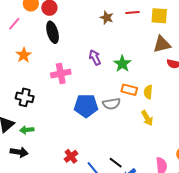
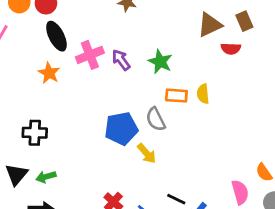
orange star: (24, 55) -> (49, 73), moved
pink cross: (61, 74) -> (90, 55), moved
gray semicircle: (112, 104) -> (156, 119), turned 84
yellow arrow: (147, 118) -> (147, 153), moved

